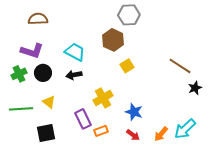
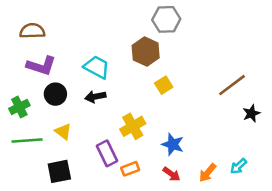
brown semicircle: (38, 19) -> (32, 31), moved
brown line: (180, 66) -> (232, 85), turned -70
green cross: (19, 74) -> (19, 107), moved
cyan arrow: (185, 129) -> (238, 166), size x0.6

